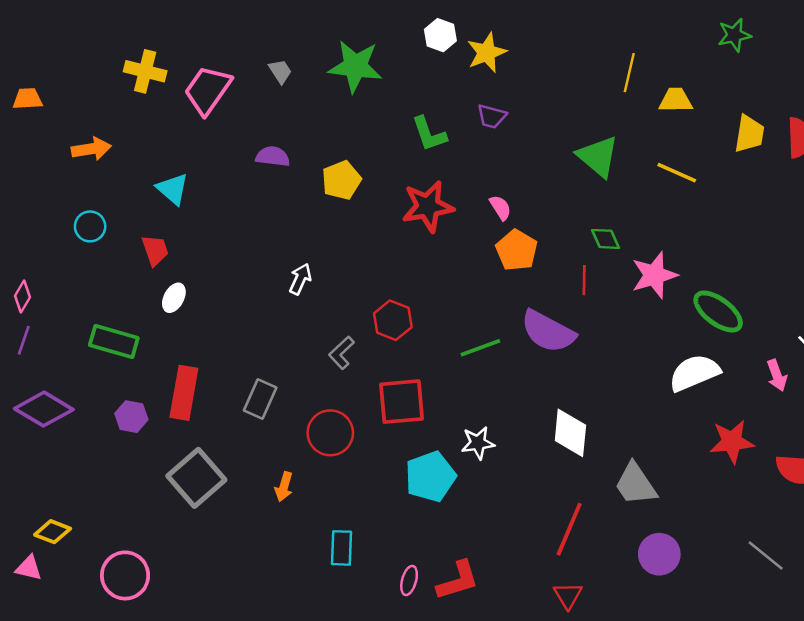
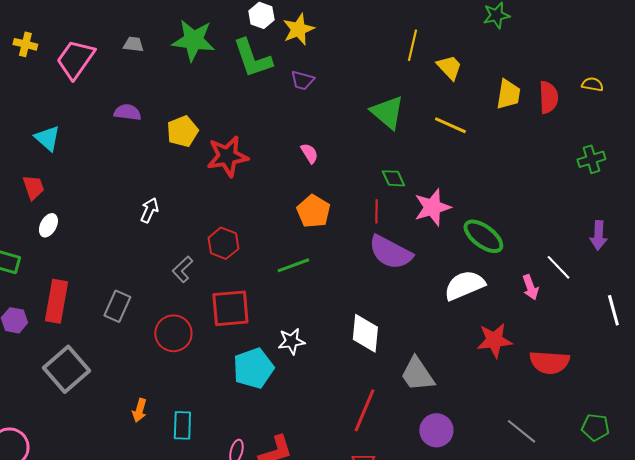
yellow cross: (145, 71) -> (25, 44), size x0.7
gray trapezoid: (280, 71) -> (133, 44), turned -50
yellow trapezoid: (676, 100) -> (449, 67), turned 48
green L-shape: (429, 134) -> (252, 58), moved, size x1.4
red star: (428, 206) -> (227, 156), moved
orange pentagon: (517, 250) -> (313, 211), moved
purple semicircle: (548, 332) -> (390, 252), moved
orange arrow: (284, 487) -> (139, 410), moved

